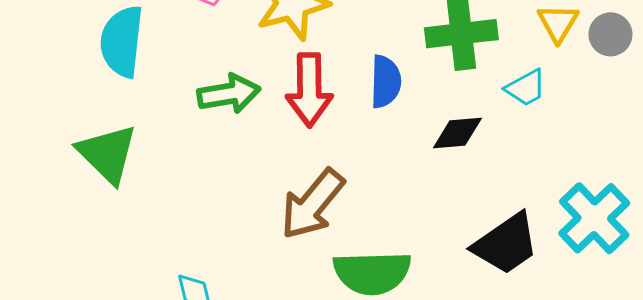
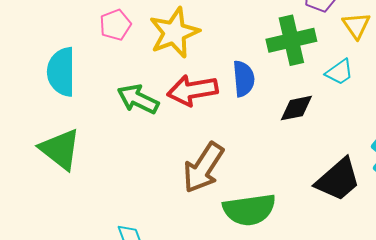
red arrow: (309, 90) -> (192, 90), turned 87
green arrow: (229, 94) -> (138, 99), turned -138

